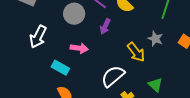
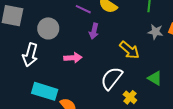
gray circle: (74, 14) -> (48, 28), moved
gray star: (155, 39) -> (155, 32), moved
cyan rectangle: (60, 68) -> (45, 91), moved, size x1.4

